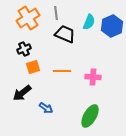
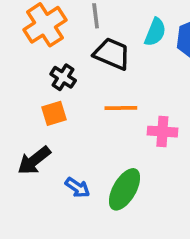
black cross: (24, 49) -> (63, 77), moved, turned -32
orange line: (62, 71) -> (121, 108), moved
green ellipse: (90, 116) -> (125, 189), moved

